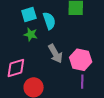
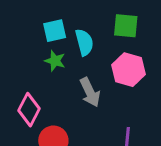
pink hexagon: (81, 60) -> (129, 70), moved
pink diamond: (16, 68) -> (29, 110), turned -50

